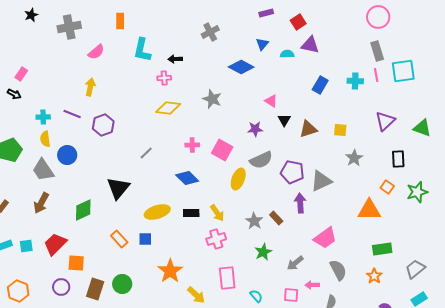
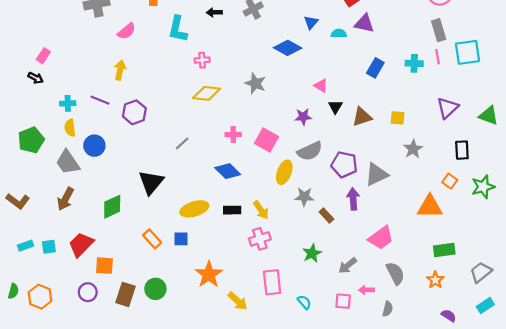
black arrow: (175, 59) -> (214, 12), moved
gray star: (254, 221) -> (304, 197), moved, turned -30

